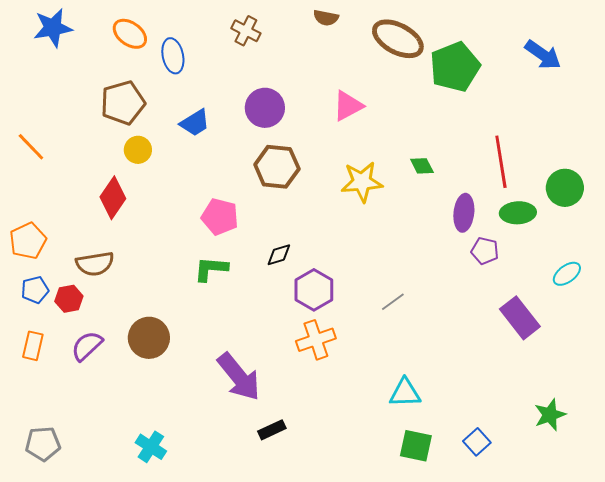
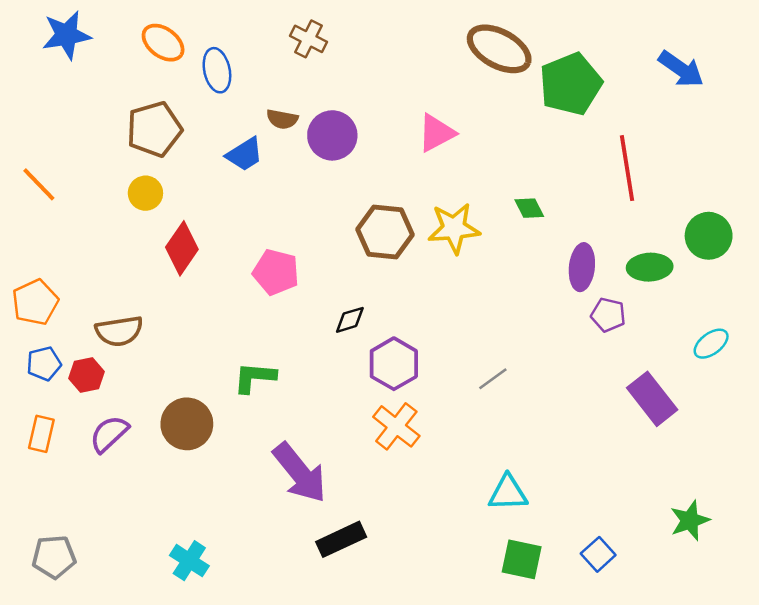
brown semicircle: (326, 18) -> (282, 119), moved
yellow circle: (138, 150) -> (145, 193), moved
red line: (501, 162) -> (627, 168), moved
brown hexagon: (277, 167) -> (385, 232), moved
red diamond: (113, 198) -> (182, 248), moved
green L-shape: (211, 269) -> (255, 377), moved
orange cross: (316, 340) -> (396, 426), turned -33
black rectangle: (272, 430) -> (341, 539), size x1.4

